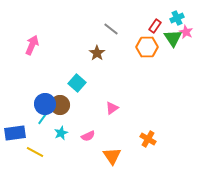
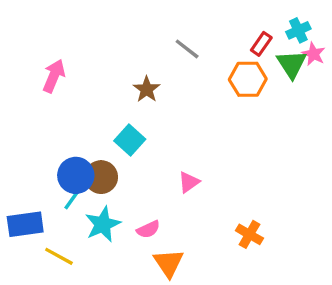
brown star: (97, 53) -> (147, 89), moved
cyan star: (61, 133) -> (103, 224), size x1.5
orange triangle: (112, 156) -> (169, 263), moved

